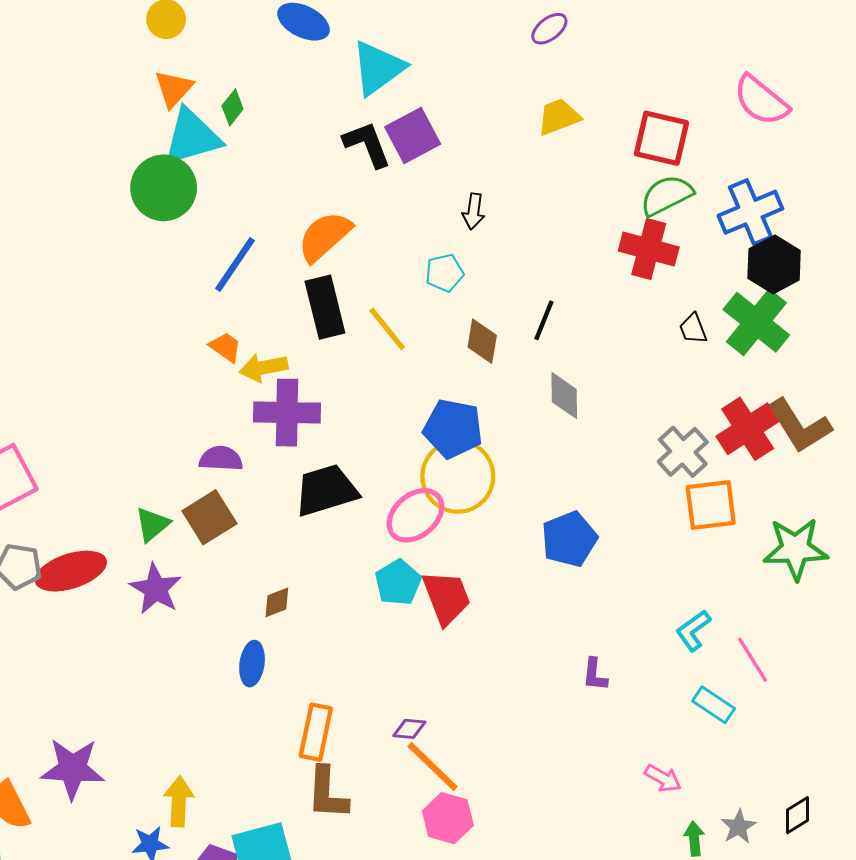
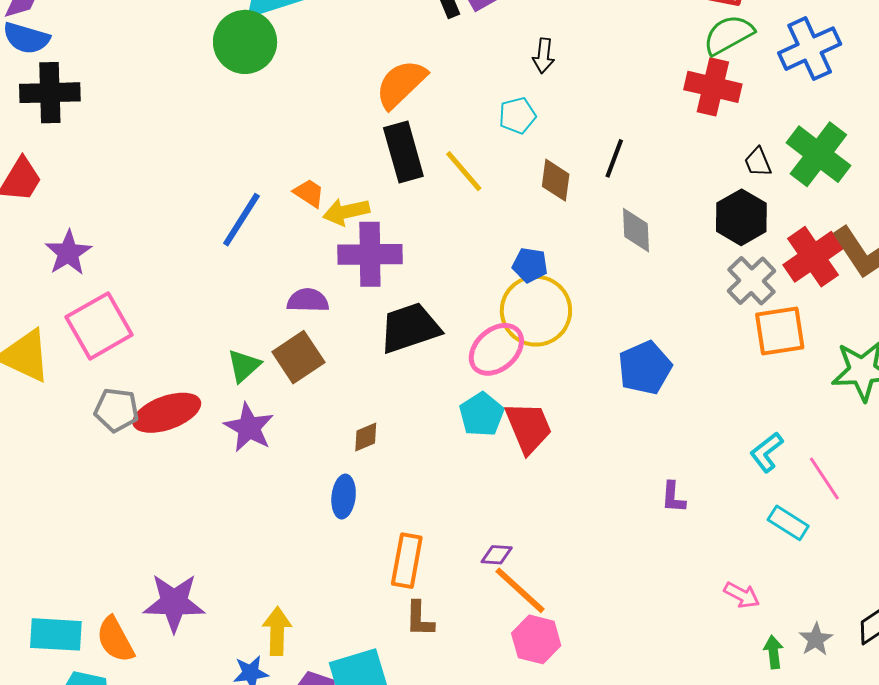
blue line: (235, 264) -> (241, 220), moved
black hexagon: (774, 264) -> (741, 217), moved
blue pentagon: (453, 429) -> (530, 265), size x0.6
brown L-shape: (327, 793) -> (420, 619), size x0.7

